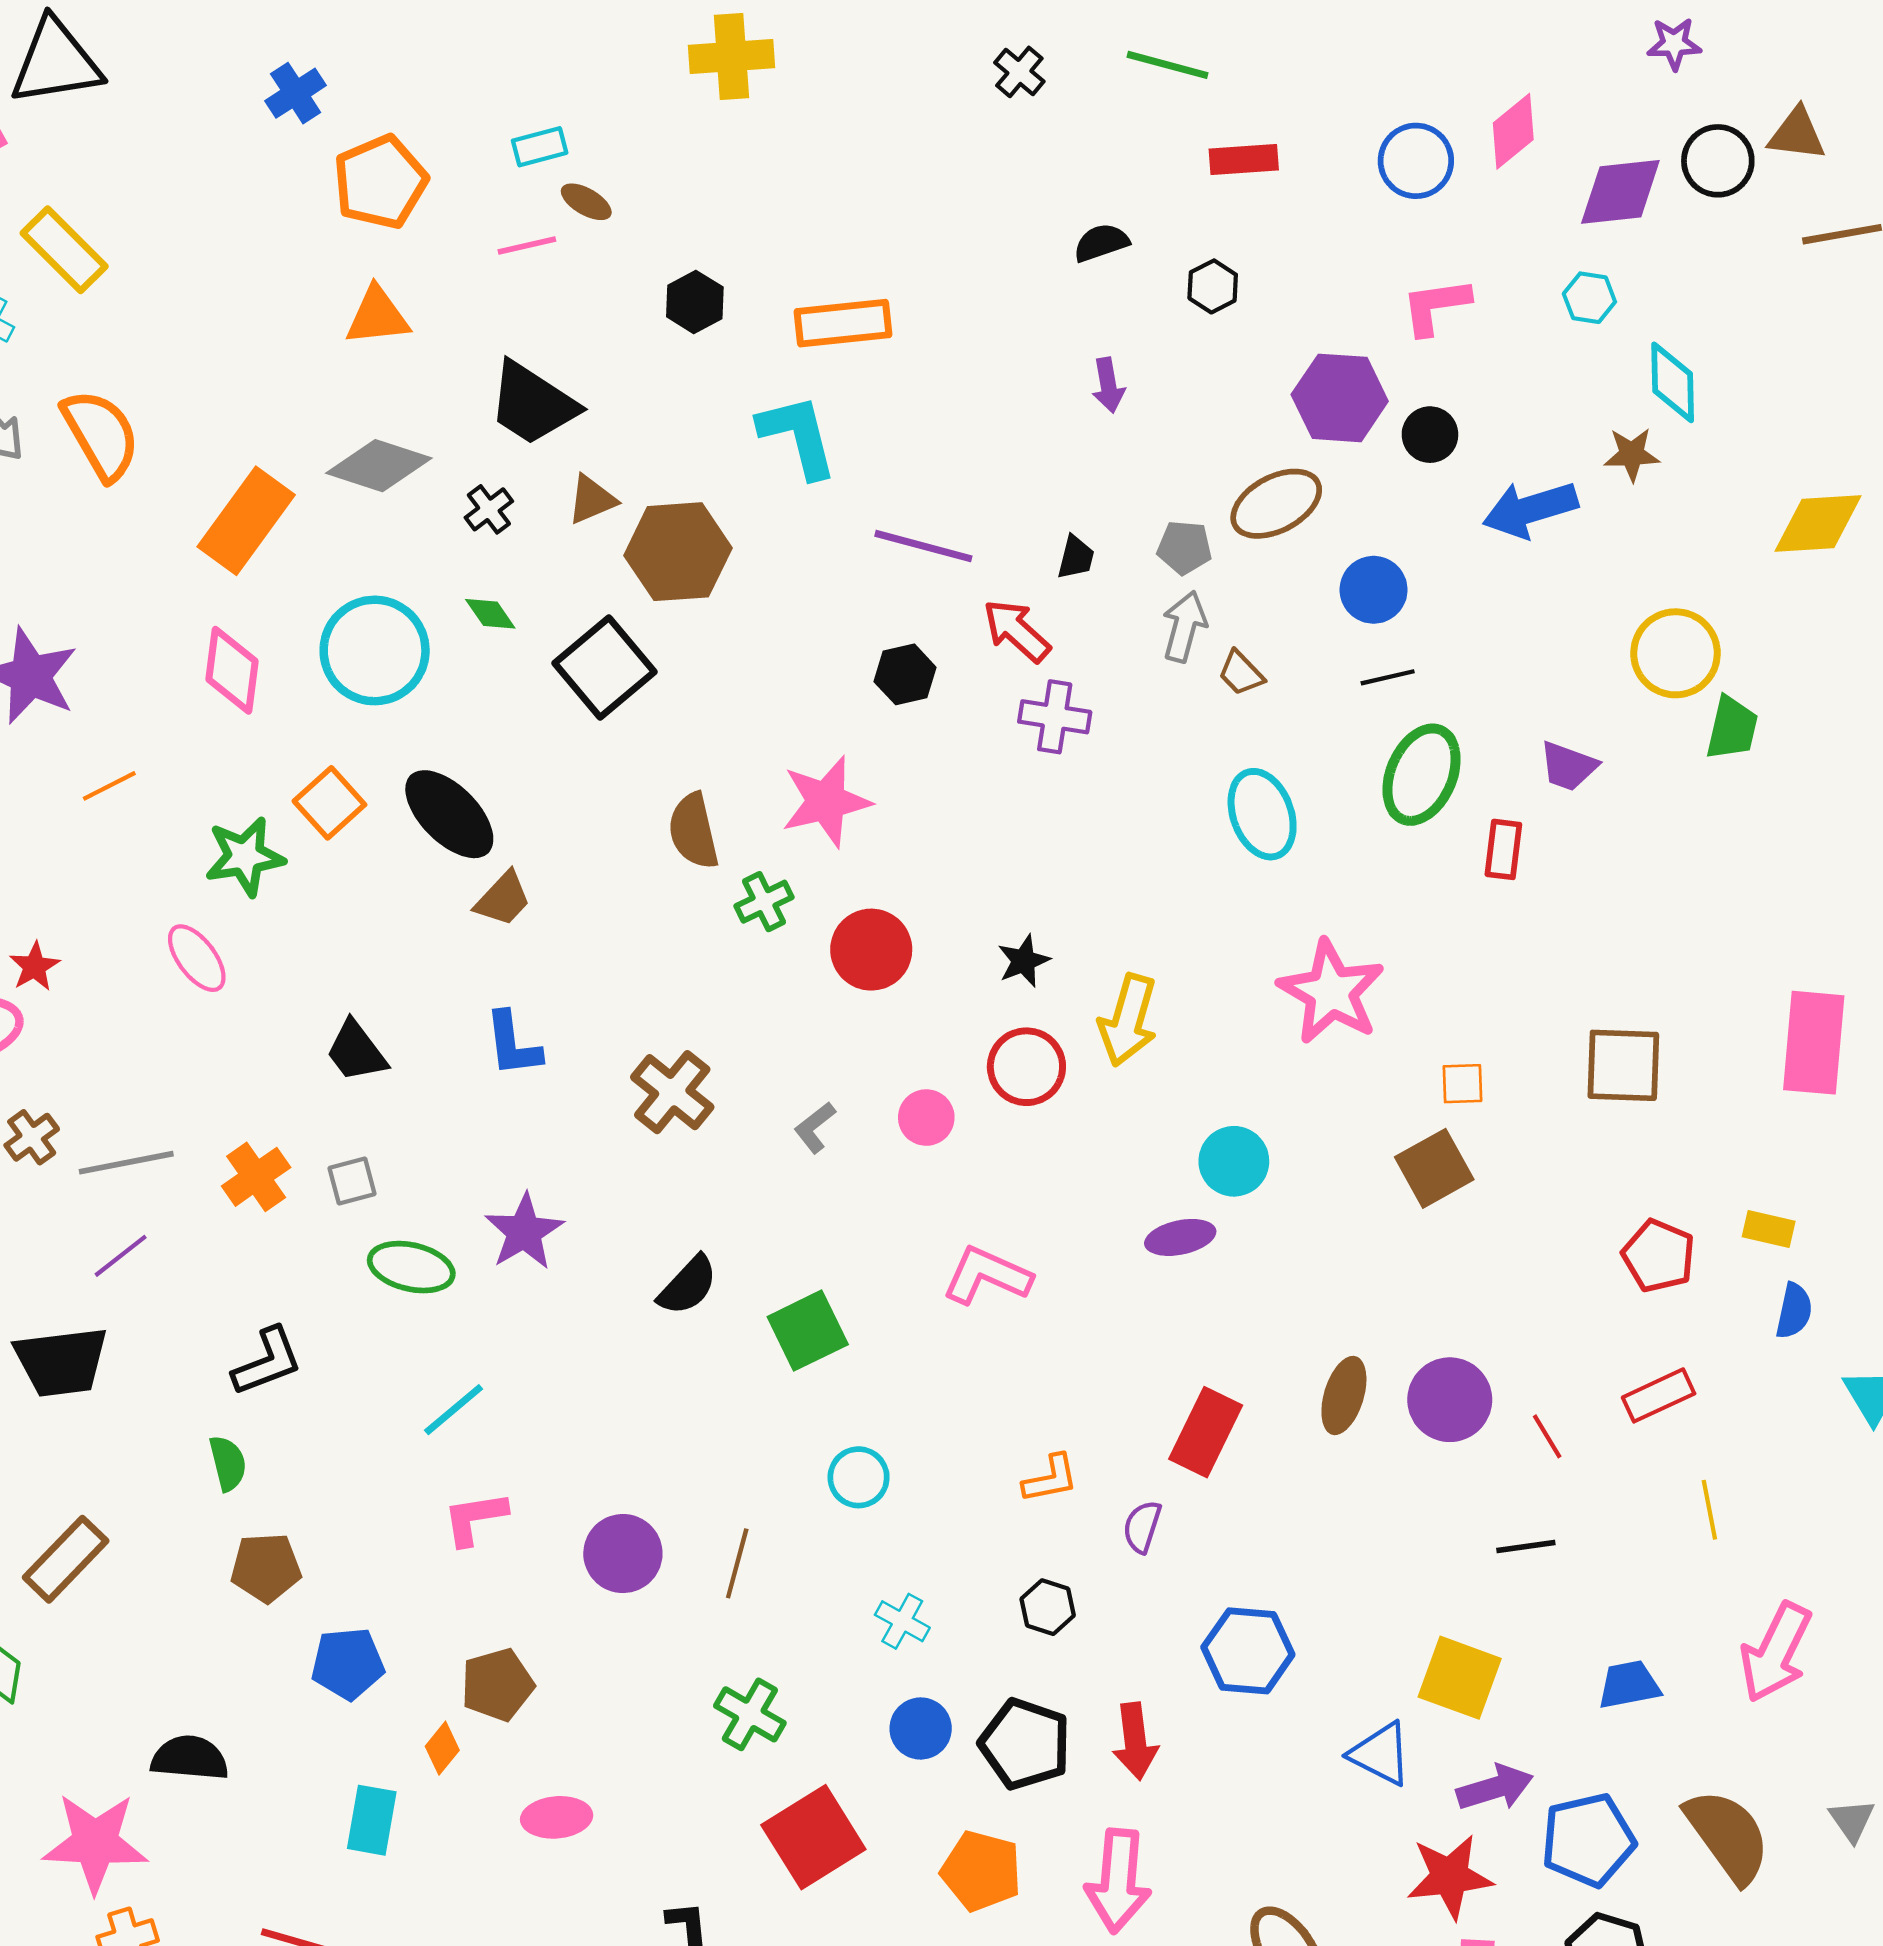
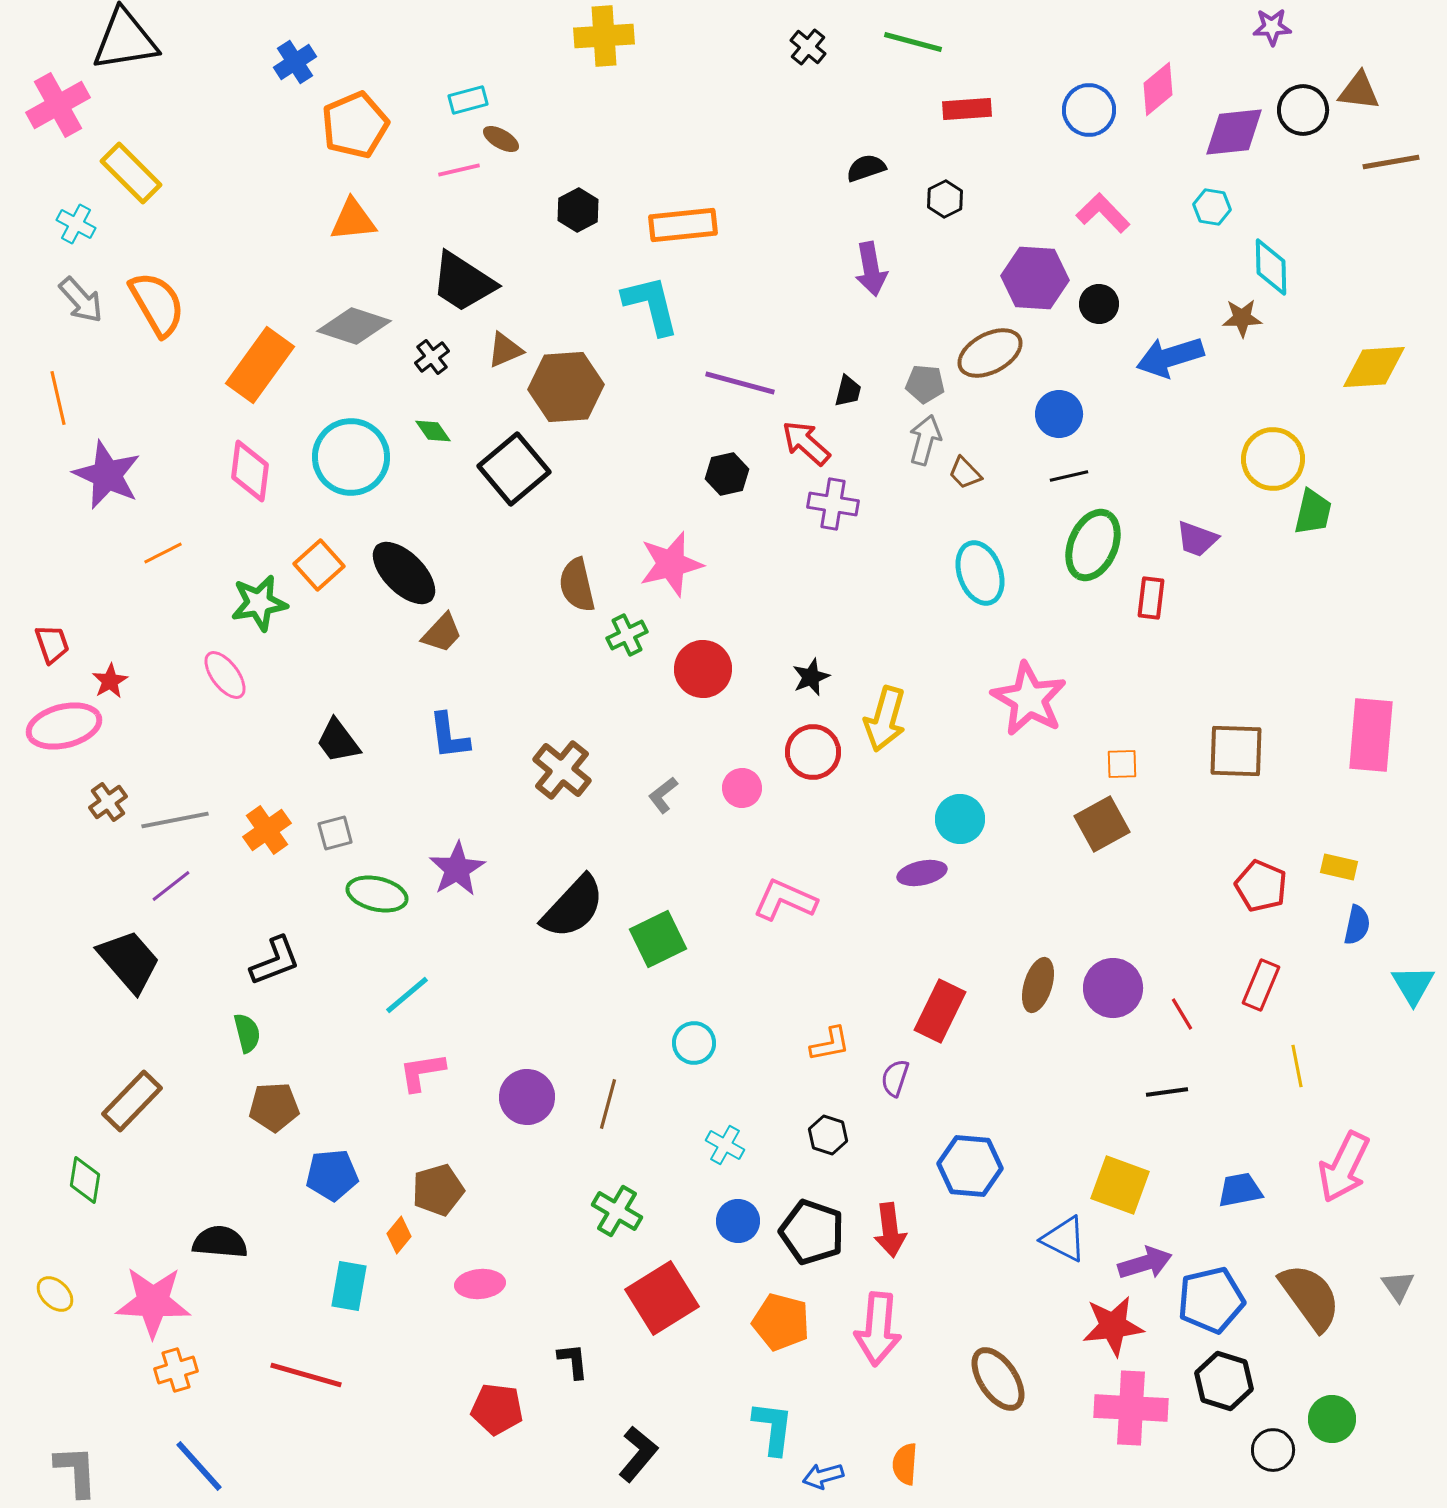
pink L-shape: (1436, 306) -> (1103, 213), turned 54
purple arrow: (1108, 385) -> (871, 269), size x1.4
black semicircle: (688, 1285) -> (573, 907), size x1.5
black trapezoid: (61, 1362) -> (129, 961), turned -124
red rectangle: (1659, 1395) -> (1261, 985), turned -42

